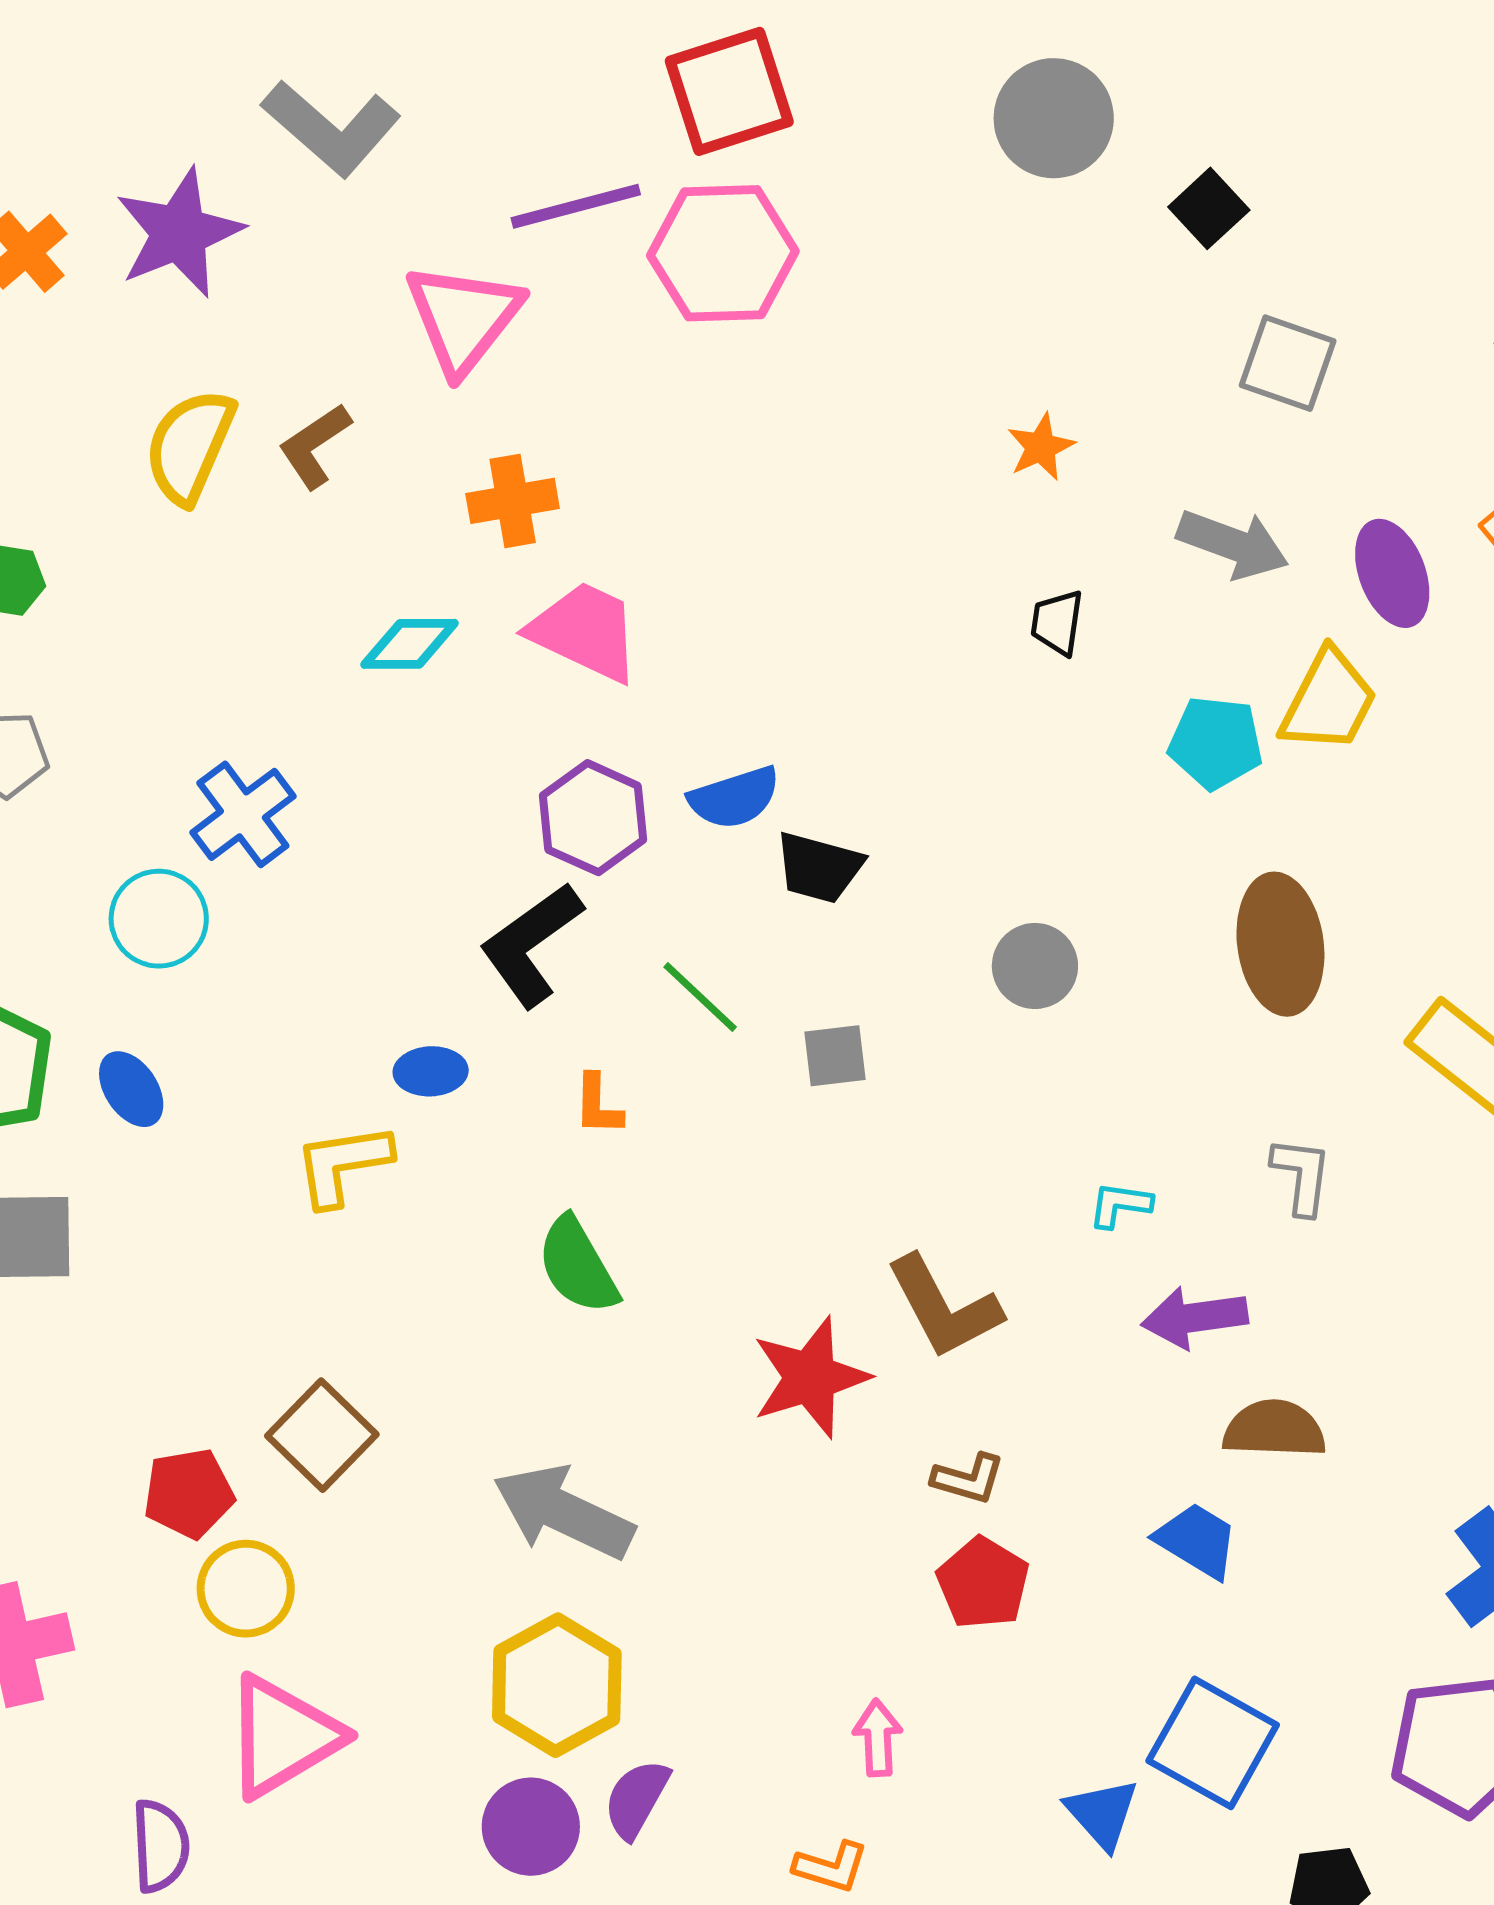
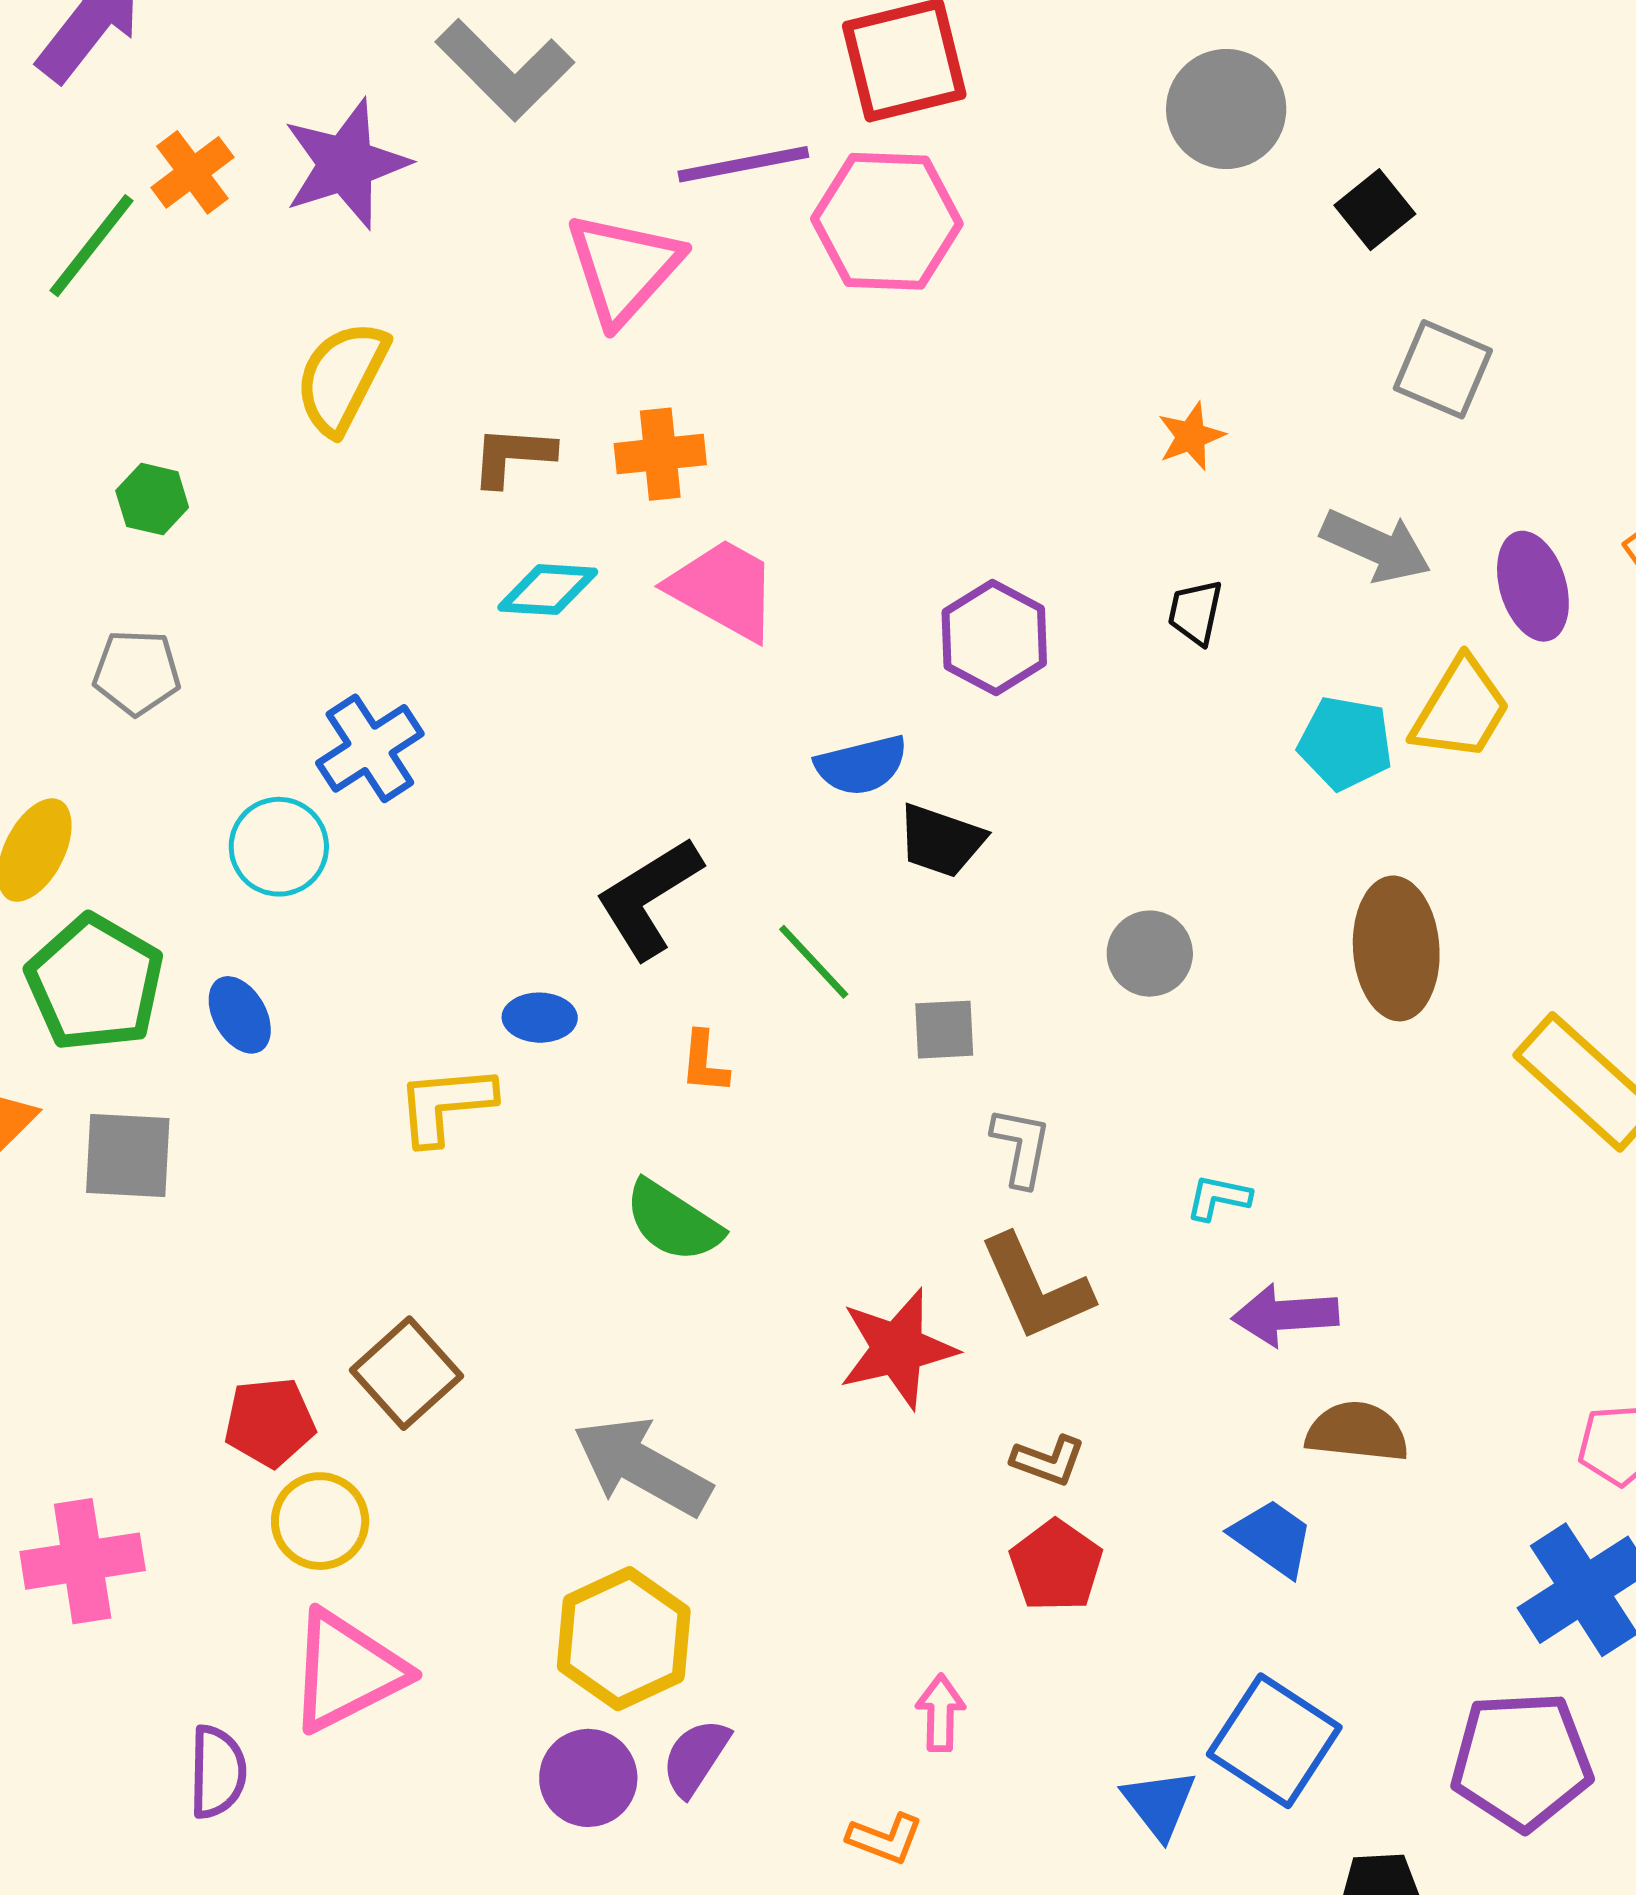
brown L-shape: (315, 446) -> (512, 456), moved, turned 34
purple hexagon: (593, 818) -> (994, 637), moved
gray L-shape: (1302, 1176) -> (1021, 1147), moved
green semicircle: (578, 1265) -> (673, 1221), turned -31

